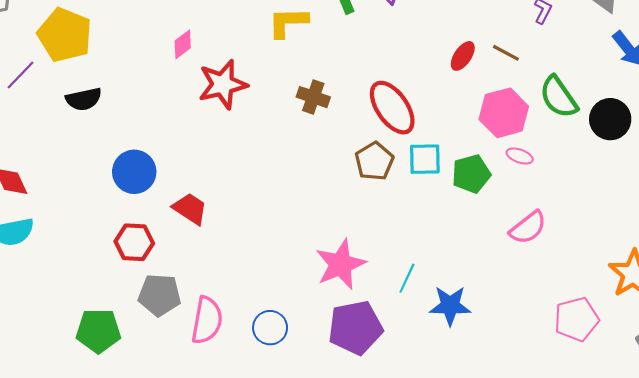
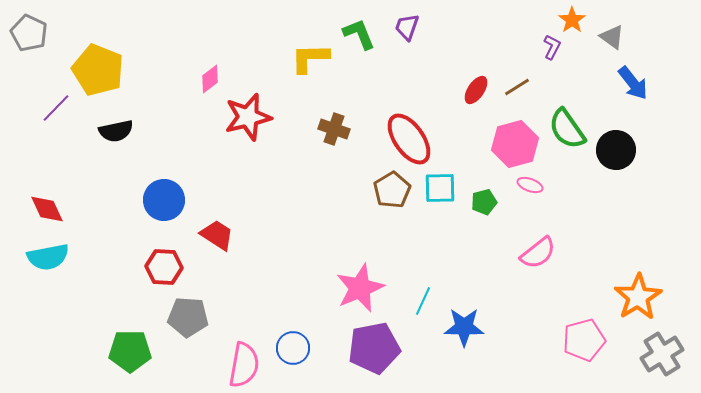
brown line: (506, 53) -> (517, 87), turned -60
green pentagon: (471, 174) -> (484, 202), size x0.7
pink semicircle: (207, 320) -> (244, 365), moved

